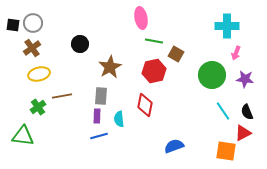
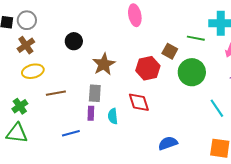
green line: (154, 41) -> (196, 38), moved
green circle: (212, 75) -> (192, 72), moved
red diamond: (145, 105) -> (139, 102), turned -30
green cross: (38, 107) -> (20, 106), moved
blue line: (99, 136) -> (71, 133), moved

